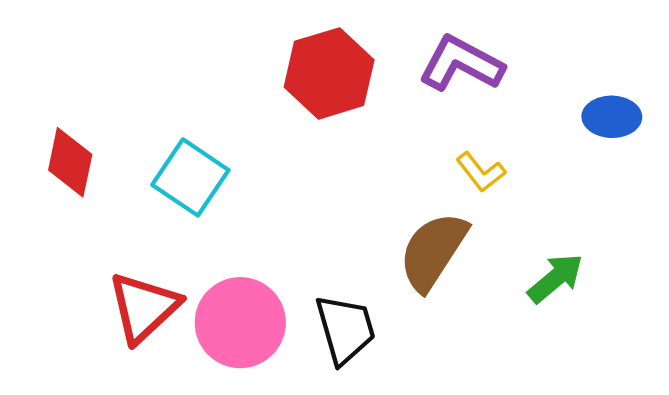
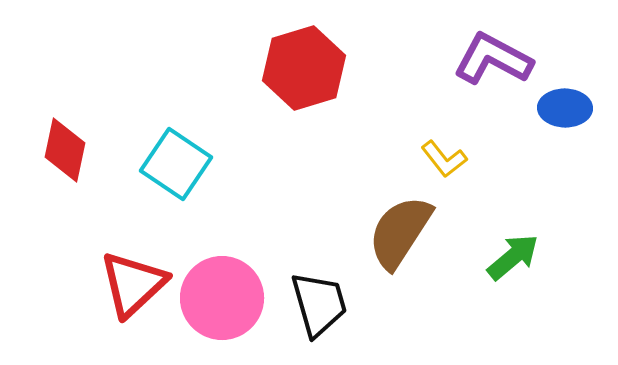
purple L-shape: (461, 64) -> (493, 59), moved

